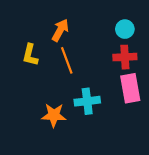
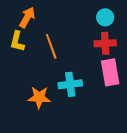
orange arrow: (60, 30) -> (27, 17), moved

